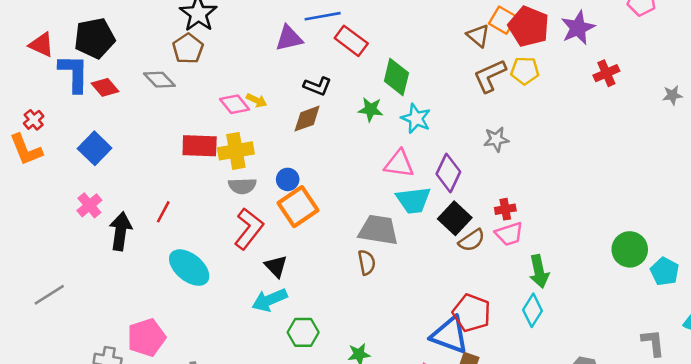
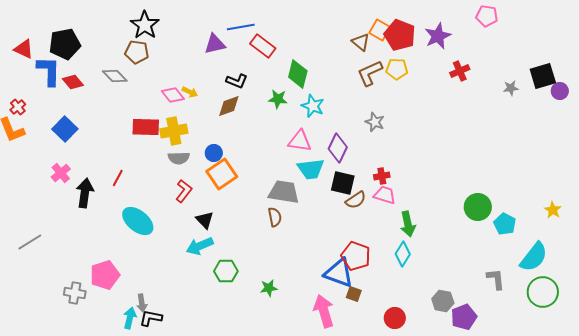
brown pentagon: (188, 49) -> (137, 52), turned -30
gray star: (496, 139) -> (375, 122), turned 30
black square: (455, 218) -> (343, 183), turned -30
red L-shape: (249, 229) -> (184, 191), size x0.7
pink trapezoid: (509, 234) -> (385, 195), turned -145

